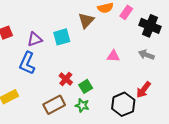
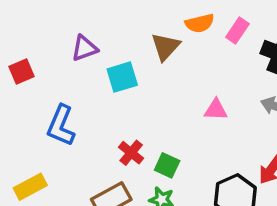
purple triangle: (35, 39) -> (84, 48), moved
green square: (86, 86) -> (167, 165), turned -32

